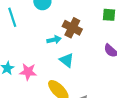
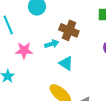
pink star: (28, 72) -> (24, 50), moved

